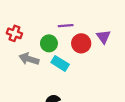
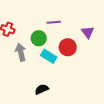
red circle: (81, 43) -> (68, 47), moved
gray arrow: (29, 59) -> (21, 52), turned 60

